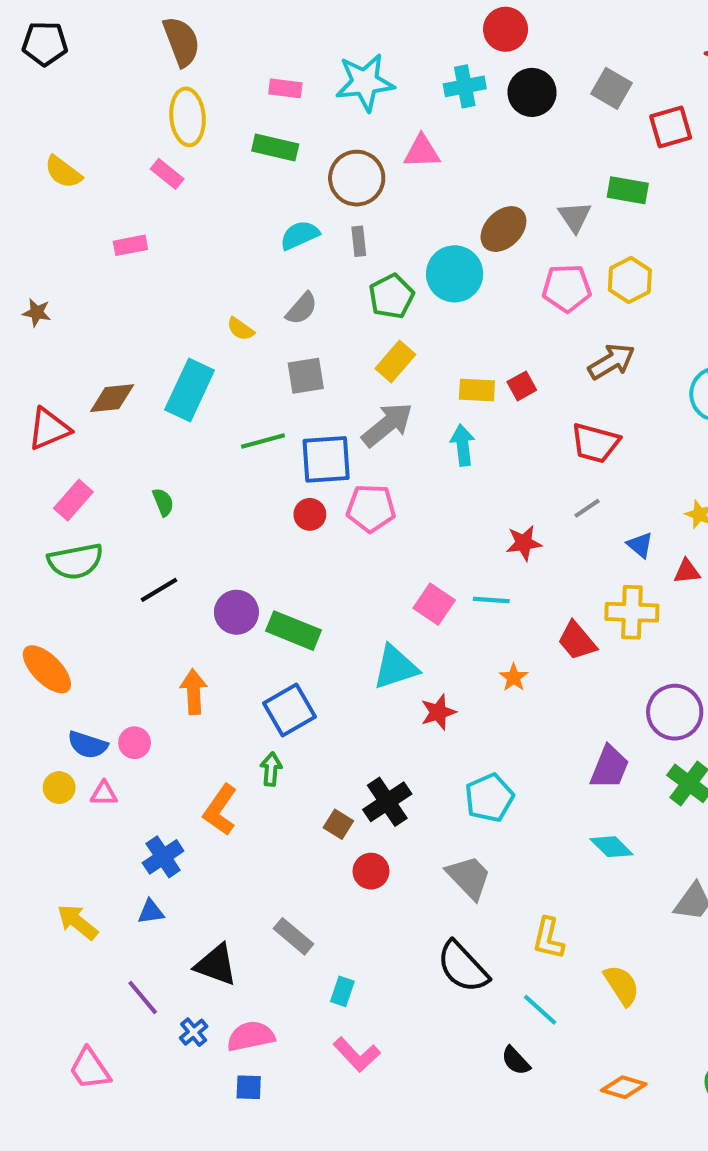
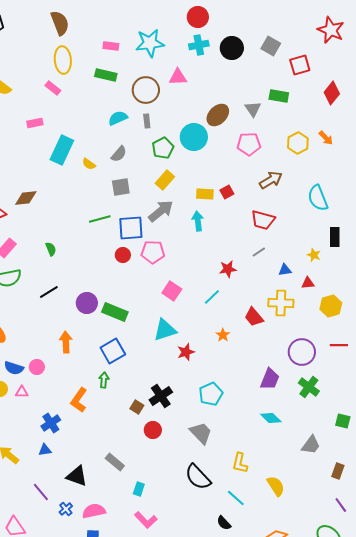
red circle: (506, 29) -> (198, 17), moved
yellow hexagon: (630, 280) -> (298, 143), moved
cyan rectangle: (190, 390) -> (62, 150), moved
blue triangle: (640, 545) -> (285, 270), turned -48
cyan line: (491, 600) -> (212, 297), turned -48
pink square: (434, 604) -> (172, 291), moved

